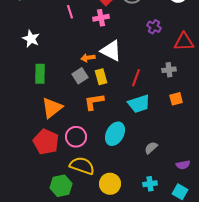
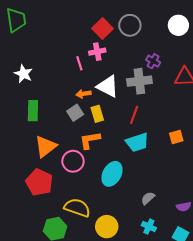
pink line: (70, 12) -> (79, 63), moved
gray cross: (169, 70) -> (139, 81), moved, size x1.6
pink circle: (76, 137) -> (73, 161), moved
gray semicircle: (151, 148) -> (148, 198), moved
cyan cross: (150, 184) -> (149, 227), turned 32

